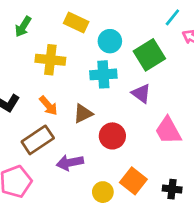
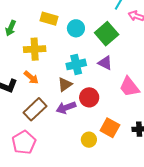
cyan cross: (103, 74) -> (76, 64), moved
orange arrow: (48, 106) -> (31, 78), moved
purple arrow: (70, 163) -> (66, 108), moved

